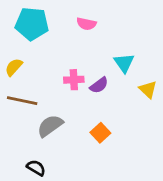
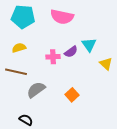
pink semicircle: (86, 24) -> (62, 17), size x1.6
yellow semicircle: (14, 67) -> (19, 48), moved, turned 32
purple semicircle: (99, 85) -> (71, 52), moved

